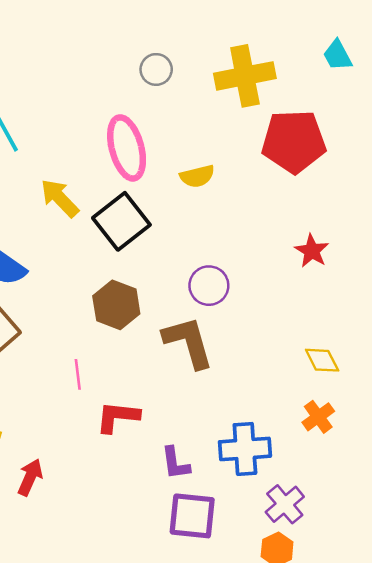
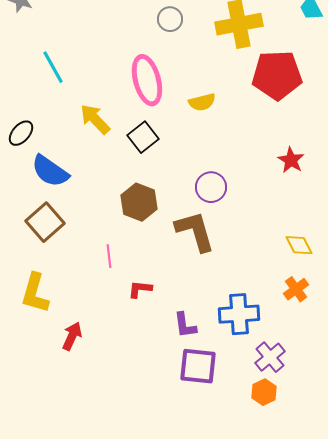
black square: (121, 221) -> (143, 137), size x0.7
red L-shape: (118, 417) -> (140, 289), size x0.7

